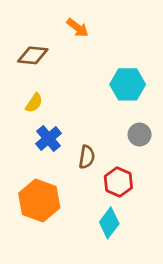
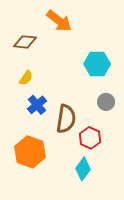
orange arrow: (78, 28) -> (59, 21), size x1.5
brown semicircle: (87, 157) -> (66, 119), size x1.6

